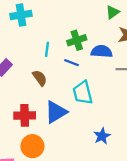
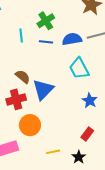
blue semicircle: (102, 51) -> (72, 39), moved
brown semicircle: (40, 78) -> (23, 77), moved
cyan trapezoid: (83, 93) -> (79, 68), moved

